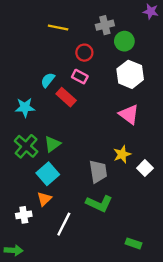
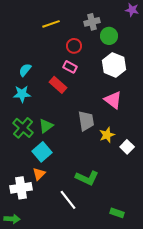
yellow line: (58, 27) -> (51, 24), turned -30
cyan semicircle: (48, 80) -> (25, 70), moved
gray trapezoid: (98, 171) -> (86, 121), moved
white cross: (24, 215) -> (21, 188), size x1.5
white line: (64, 224) -> (68, 200), moved, turned -65

